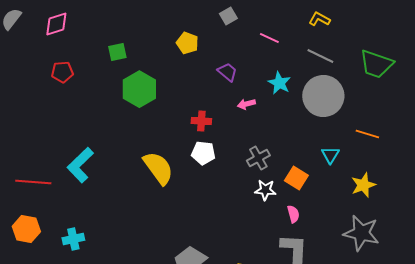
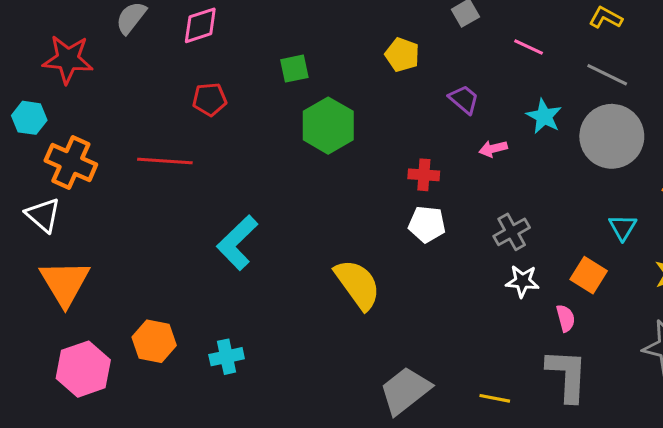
yellow semicircle: (158, 168) -> (358, 284), moved
orange square: (296, 178) -> (589, 275), moved
red line: (33, 182) -> (165, 161), moved

